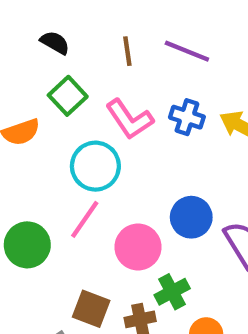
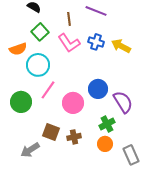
brown line: (127, 51) -> (69, 19), moved
cyan circle: (95, 166) -> (38, 65), moved
green cross: (172, 292) -> (107, 124), moved

